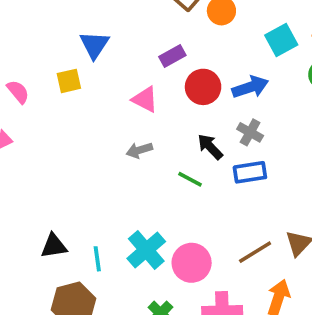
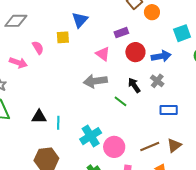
pink semicircle: (18, 92) -> (38, 48), moved
gray arrow: (139, 150) -> (95, 81), size x1.6
blue rectangle: (250, 172) -> (169, 110), moved
black triangle: (54, 246) -> (39, 117), moved
cyan line: (97, 259) -> (58, 123), moved

